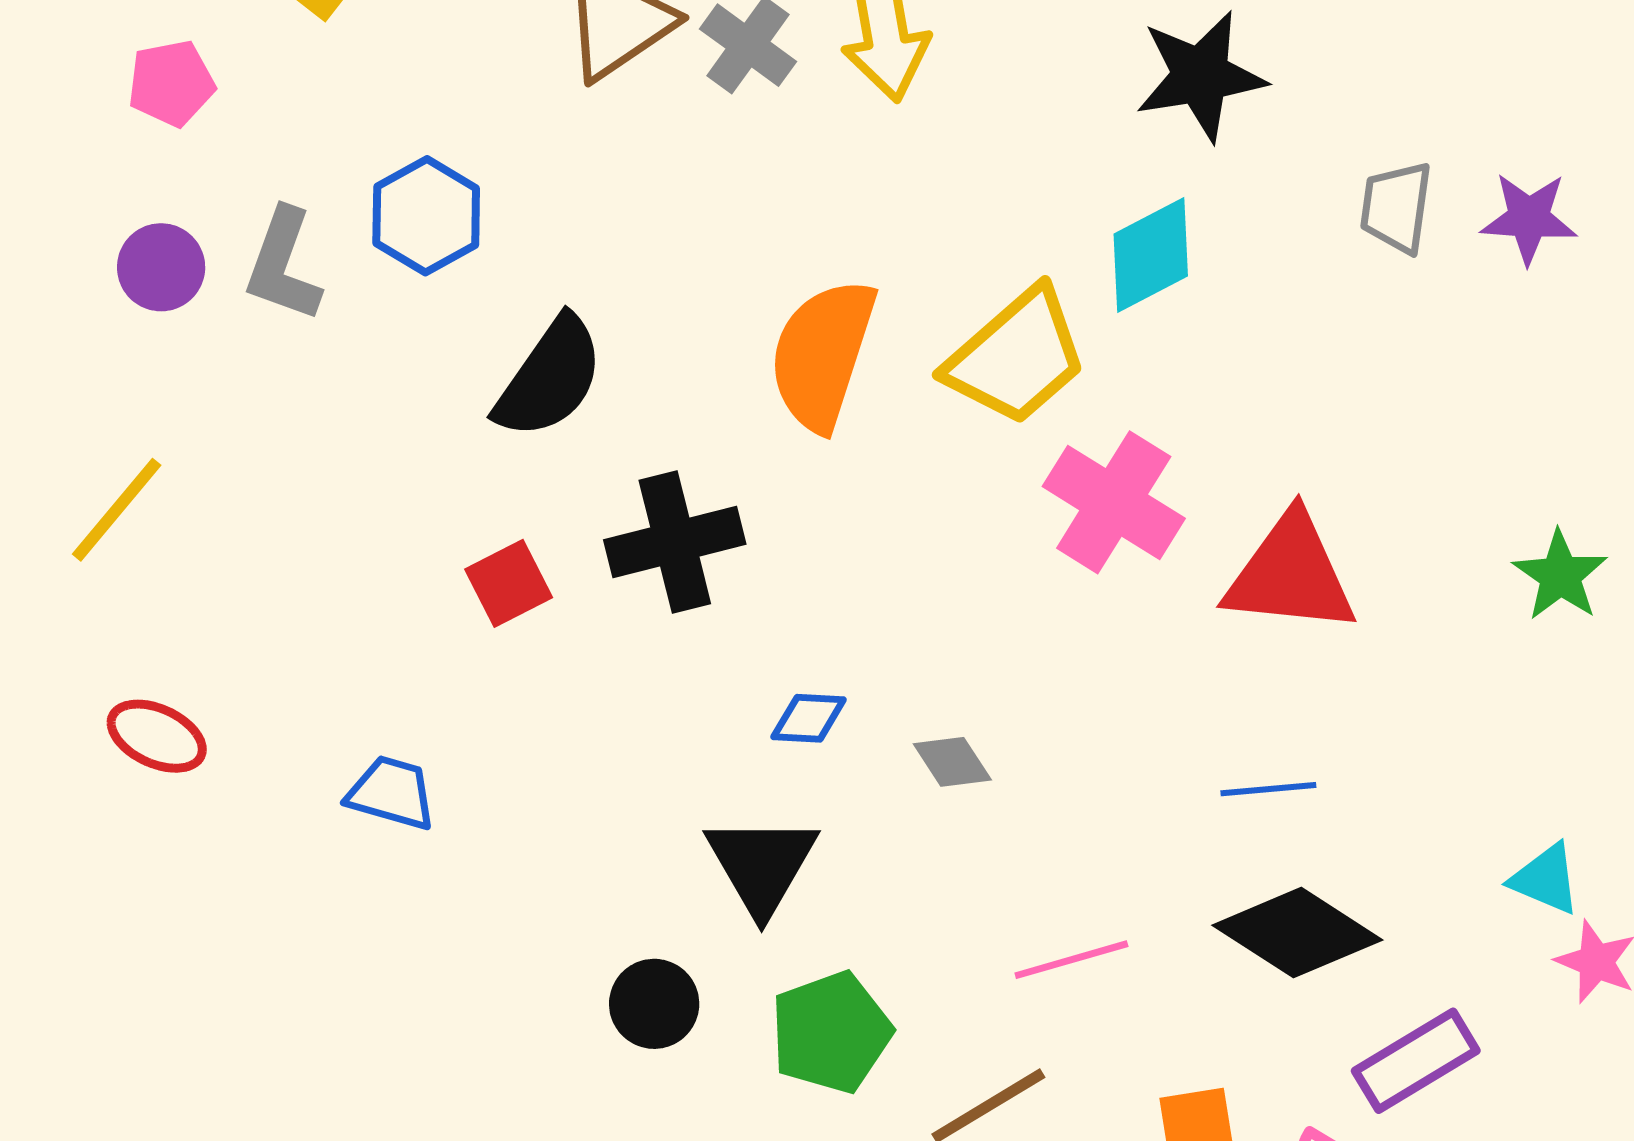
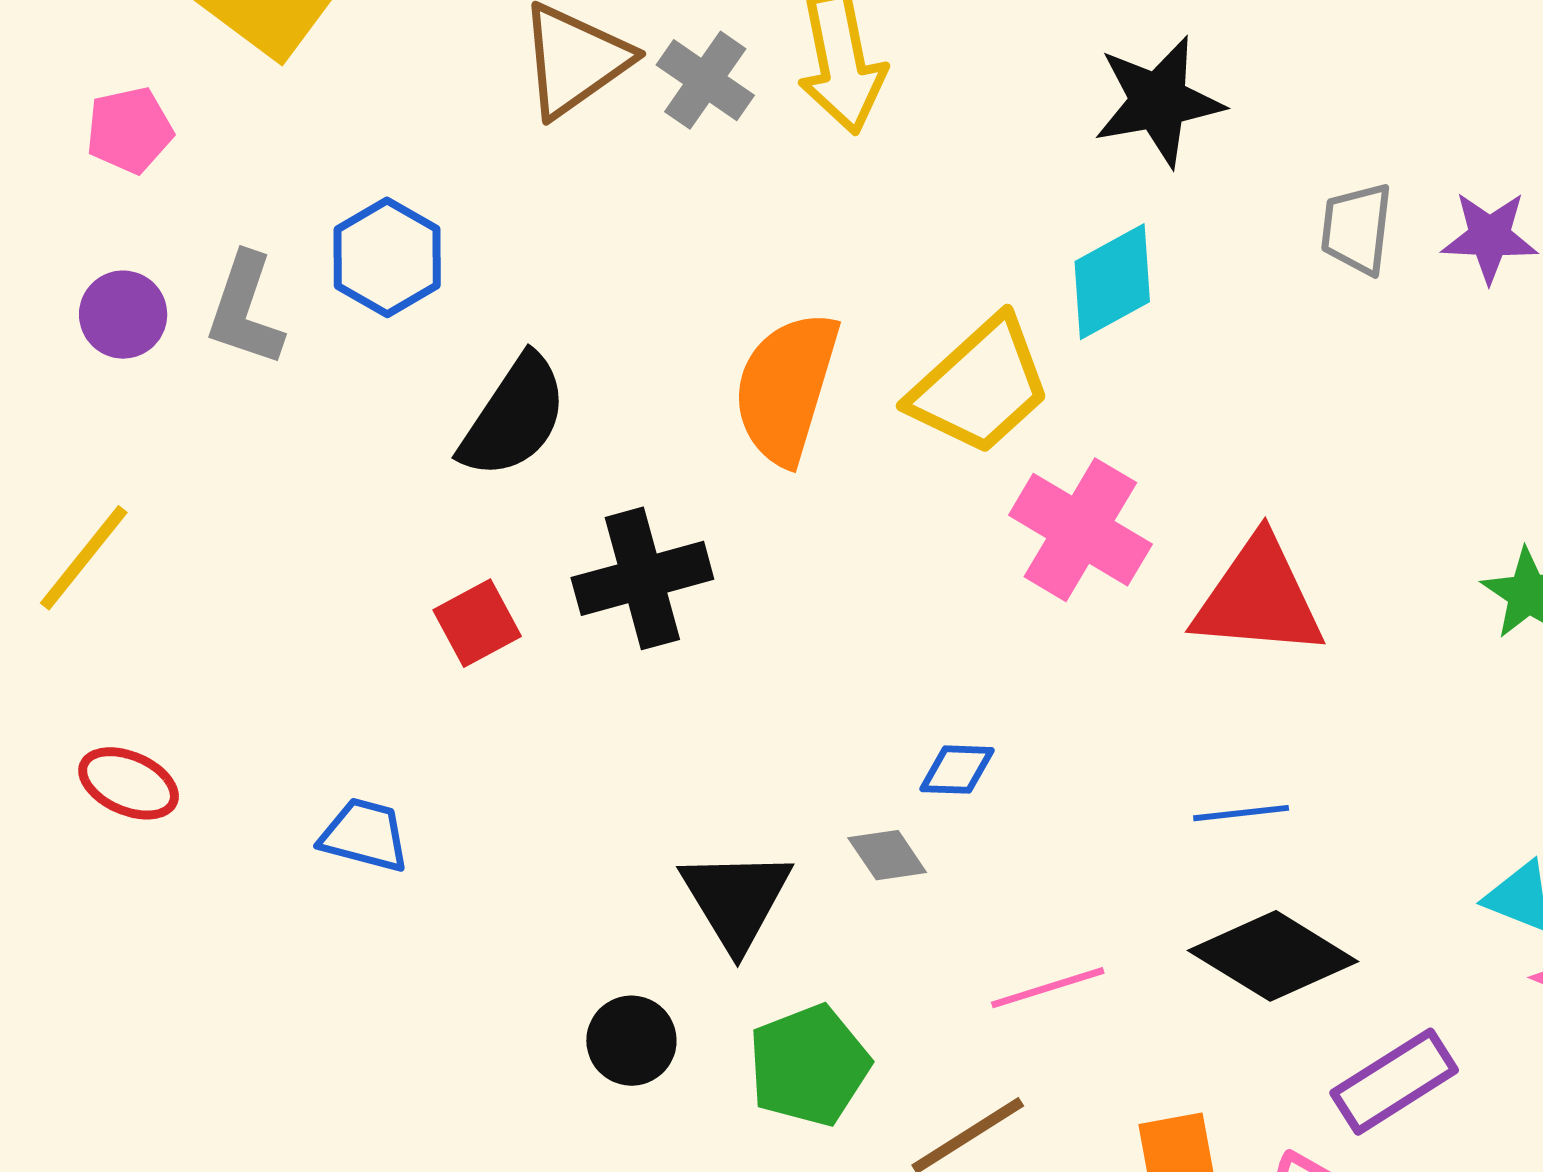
blue diamond: (809, 718) -> (957, 770), moved
gray diamond: (952, 762) -> (887, 855), moved

